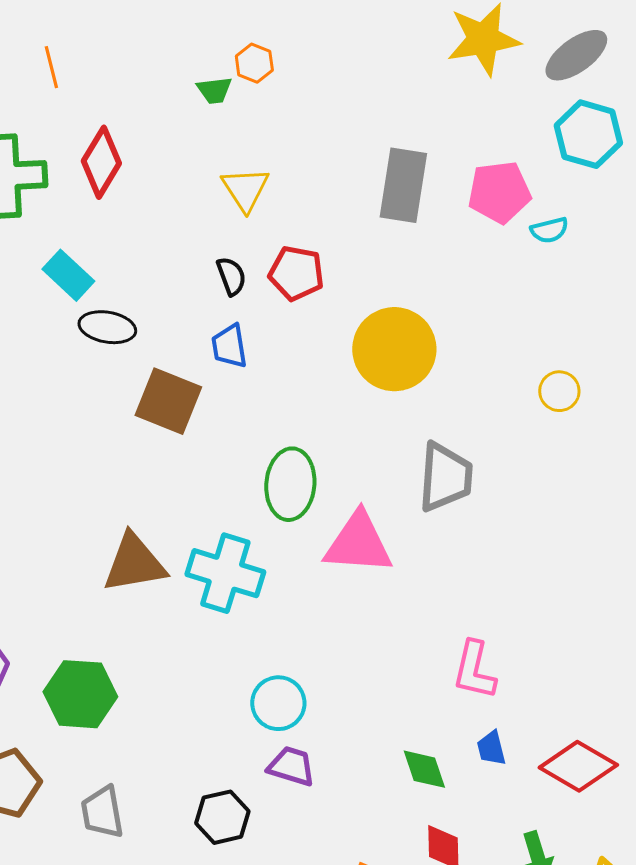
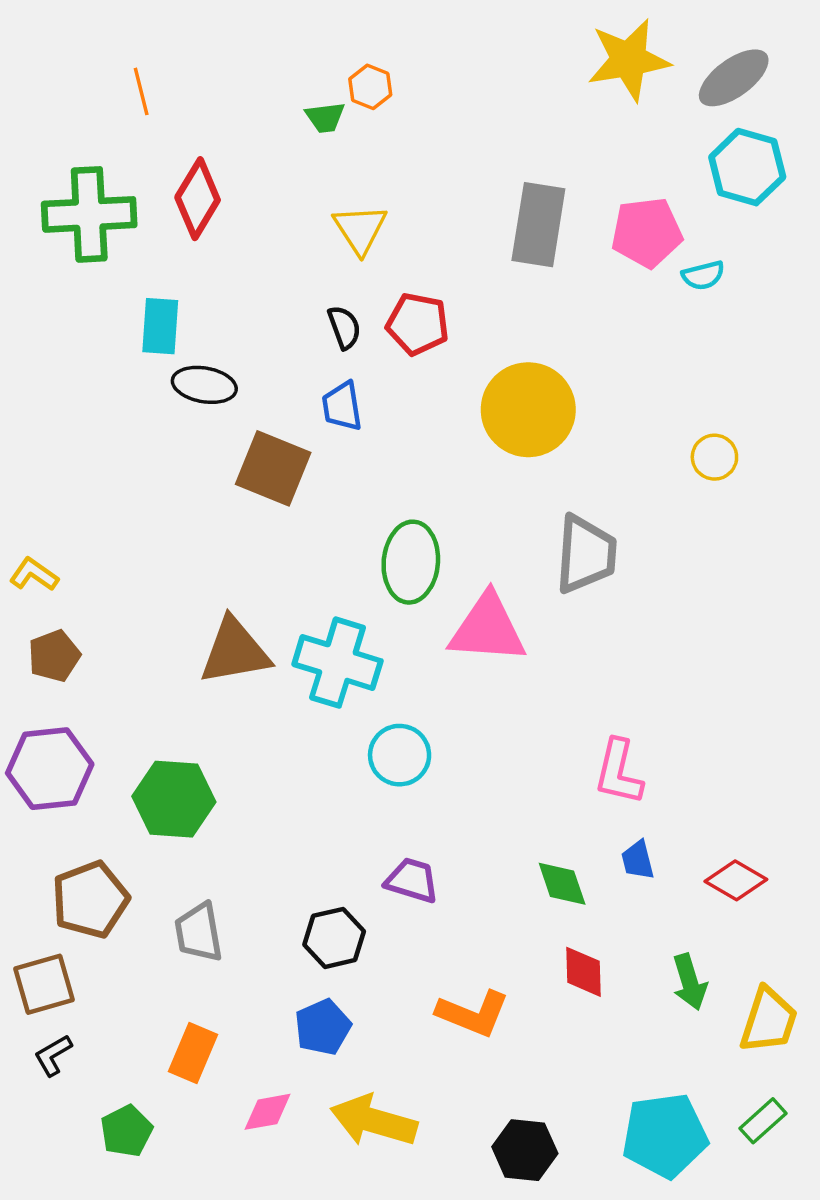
cyan rectangle: (68, 275) -> (160, 326), turned 51
cyan circle: (278, 703) -> (400, 755), moved
red diamond: (578, 766) -> (736, 880), size x0.7

